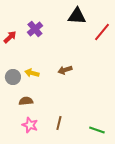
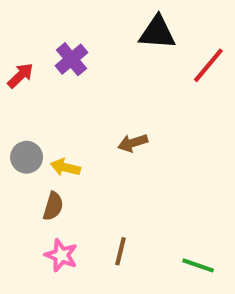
yellow arrow: (32, 73) -> (65, 167), moved
brown semicircle: (26, 101) -> (53, 206), turned 112

